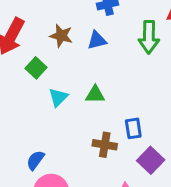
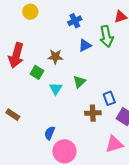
brown star: (61, 36) -> (55, 57), moved
blue triangle: (97, 40) -> (85, 45), moved
green triangle: (95, 95) -> (79, 82), turned -32

